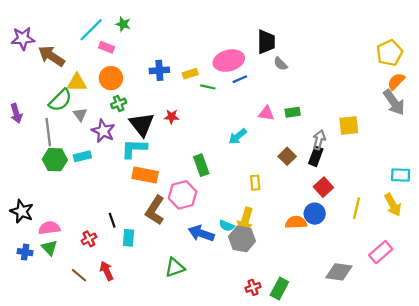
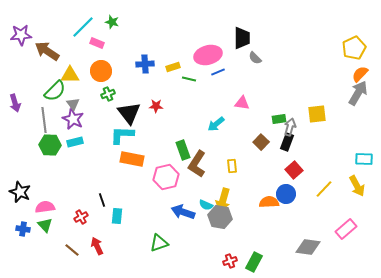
gray arrow: (394, 102) -> (358, 93), turned -115
green rectangle: (293, 112) -> (279, 119), moved
purple star: (103, 131) -> (73, 119), moved
yellow line: (356, 208) -> (324, 189), turned 30
brown L-shape: (155, 210) -> (197, 164), moved

